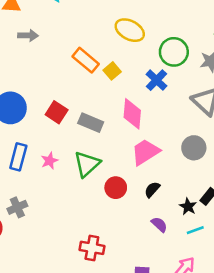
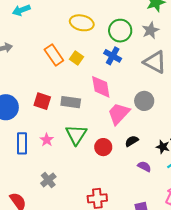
orange rectangle: (86, 60) -> (54, 55), turned 30
gray circle: (194, 148) -> (144, 101), moved
black semicircle: (152, 190) -> (132, 141), turned 32
gray cross: (17, 207) -> (48, 180), moved

